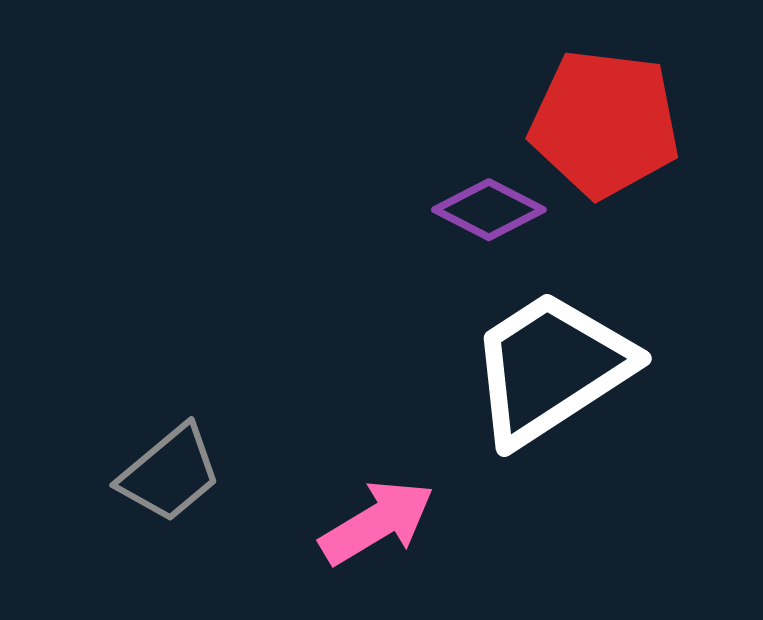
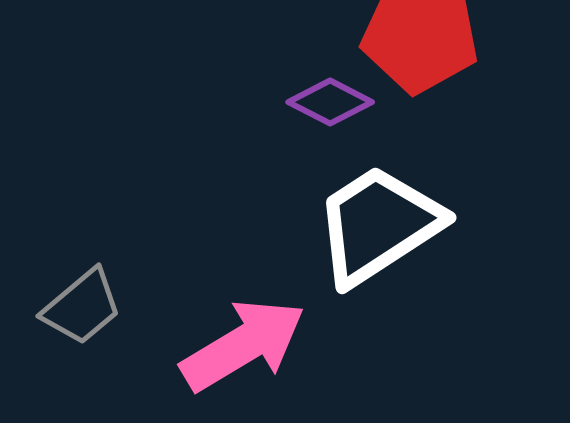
pink arrow: (377, 522) -> (243, 345), size x1.4

